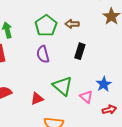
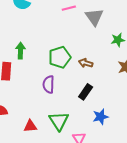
blue star: (104, 84) -> (101, 117), moved

